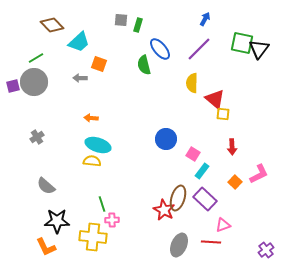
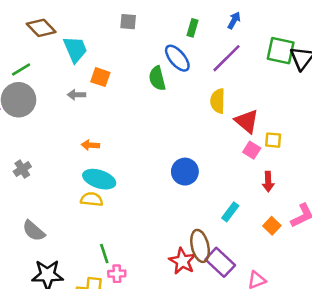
green rectangle: (138, 25) -> (192, 28), moved
cyan trapezoid: (79, 42) -> (75, 49), turned -70
yellow square: (223, 114) -> (273, 140), moved
pink square: (193, 154) -> (252, 150), moved
brown ellipse: (178, 198) -> (200, 246), turned -30
purple rectangle: (205, 199) -> (220, 262), moved

